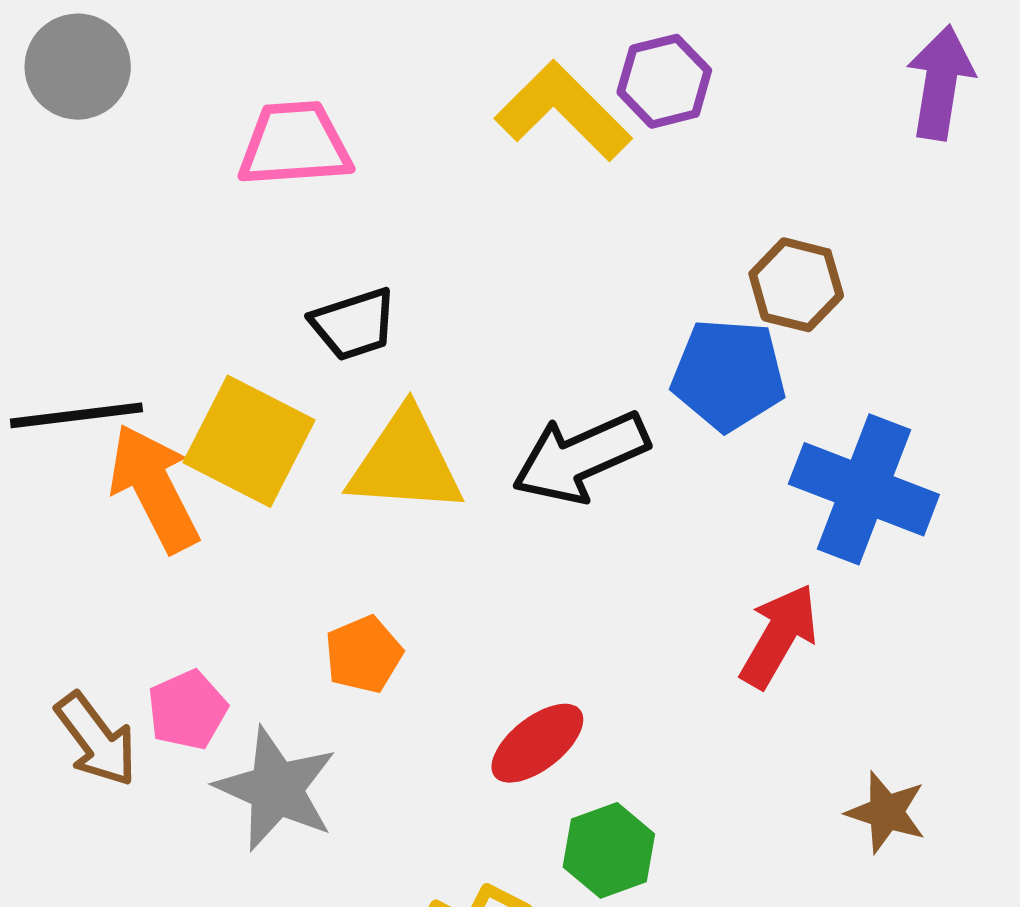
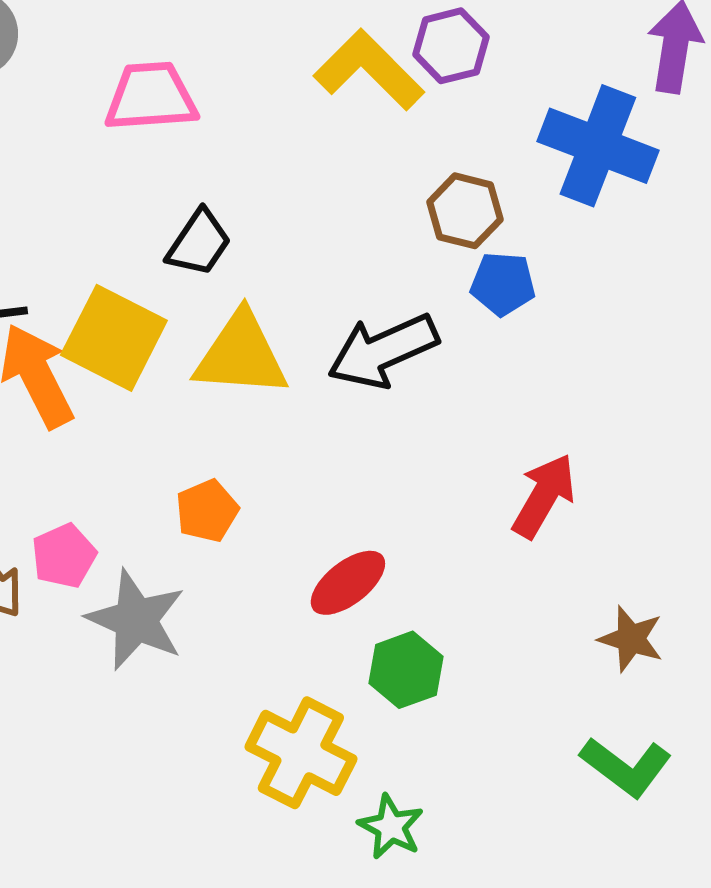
brown hexagon: (796, 285) -> (465, 211), moved
black trapezoid: (354, 324) -> (199, 243), turned -38
blue pentagon: (728, 375) -> (503, 284), size x0.7
blue cross: (864, 489) -> (598, 146), moved

